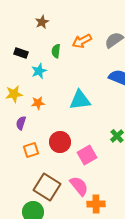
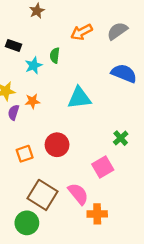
green semicircle: (56, 51) -> (55, 55), moved
purple semicircle: (21, 123) -> (13, 112), moved
pink square: (87, 155) -> (103, 167), moved

